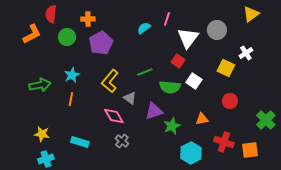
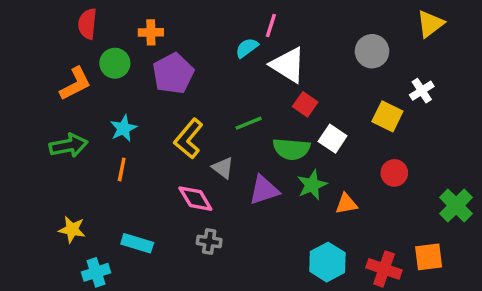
pink line: (167, 19) -> (271, 25), moved
orange L-shape: (32, 34) -> (75, 84), moved
white triangle: (188, 38) -> (288, 65), moved, turned -35
green star: (172, 126) -> (312, 185), moved
gray cross: (122, 141) -> (209, 242), turned -32
red cross: (224, 142) -> (384, 269), moved
cyan cross: (46, 159) -> (96, 272), moved

